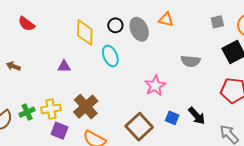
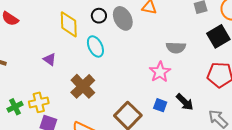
purple triangle: (64, 66) -> (50, 59), turned 40
pink star: (155, 86) -> (160, 72), moved
brown cross: (86, 107) -> (83, 86), moved

